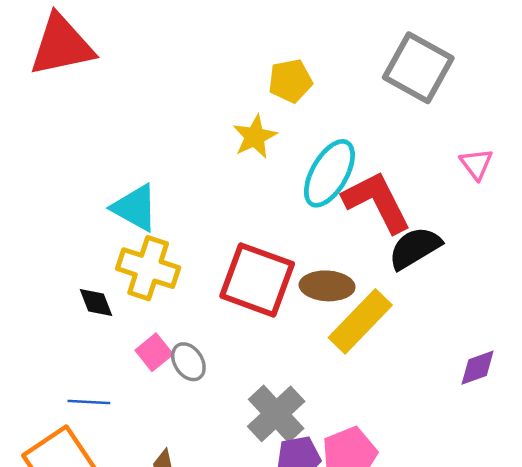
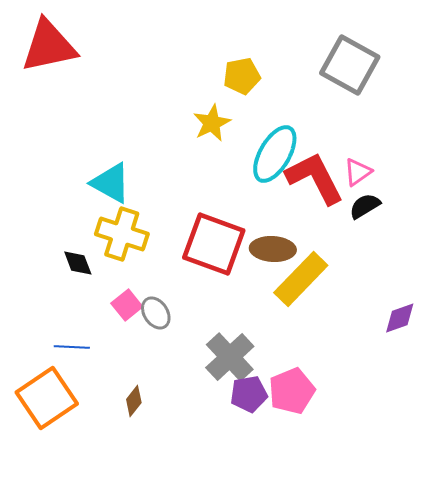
pink triangle: (476, 164) -> (358, 172), moved, turned 32
black semicircle: (415, 248) -> (365, 206), moved, size x0.7

